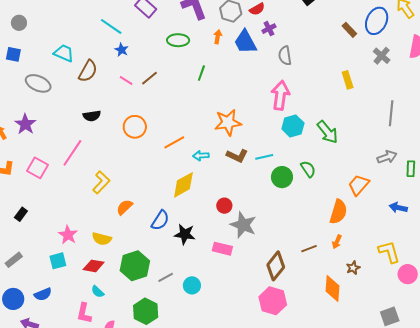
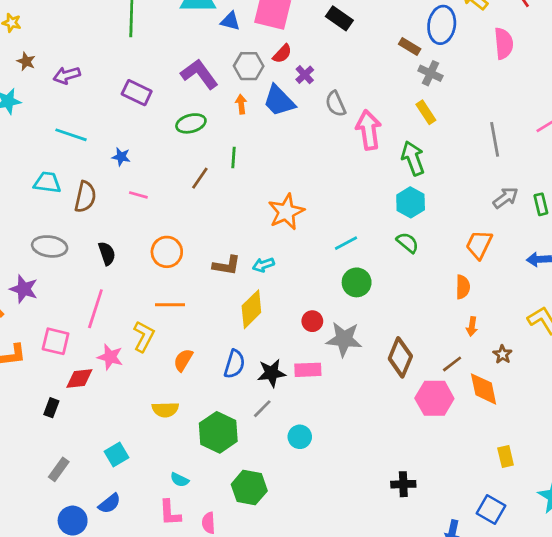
cyan line: (111, 26) -> (71, 135), moved
gray cross: (382, 56) -> (430, 73), moved
brown line: (149, 78) -> (200, 178), moved
gray ellipse: (38, 83) -> (50, 246), moved
pink arrow: (280, 95) -> (369, 130), moved
black semicircle: (92, 116) -> (107, 254), turned -84
cyan hexagon: (293, 126) -> (411, 202), moved
green arrow: (327, 132) -> (413, 158), moved, turned -145
orange line: (174, 142) -> (170, 305), moved, turned 45
brown L-shape: (237, 156) -> (227, 265), moved
green circle: (282, 177) -> (357, 282), moved
orange semicircle: (338, 212) -> (463, 287), size x0.7
pink star: (68, 235) -> (110, 357), moved
pink rectangle: (222, 249) -> (308, 370), moved
brown line: (309, 249) -> (452, 364), moved
red diamond: (94, 266) -> (79, 378), moved
brown diamond: (276, 266) -> (400, 357), moved
gray line: (166, 277) -> (262, 409), moved
pink hexagon: (273, 301) -> (434, 398), moved

